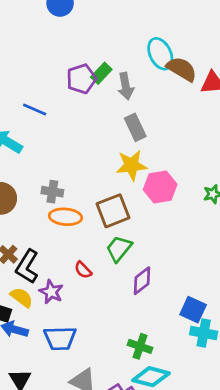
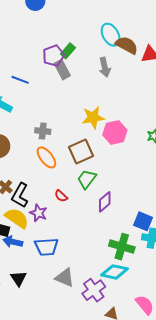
gray arrow: (126, 86) -> (105, 67), moved
gray rectangle: (135, 127) -> (62, 70), moved
gray cross: (52, 192) -> (43, 131), moved
orange ellipse: (65, 217) -> (46, 157), turned 50
yellow semicircle: (22, 297) -> (17, 218), size x1.4
green cross: (140, 346) -> (122, 247), moved, size x1.4

